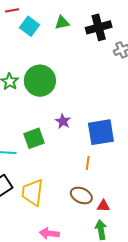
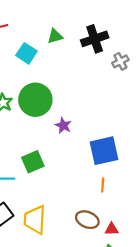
cyan square: (29, 26) -> (27, 53), moved
purple star: (63, 121) -> (63, 125), moved
orange line: (88, 163) -> (103, 185), moved

